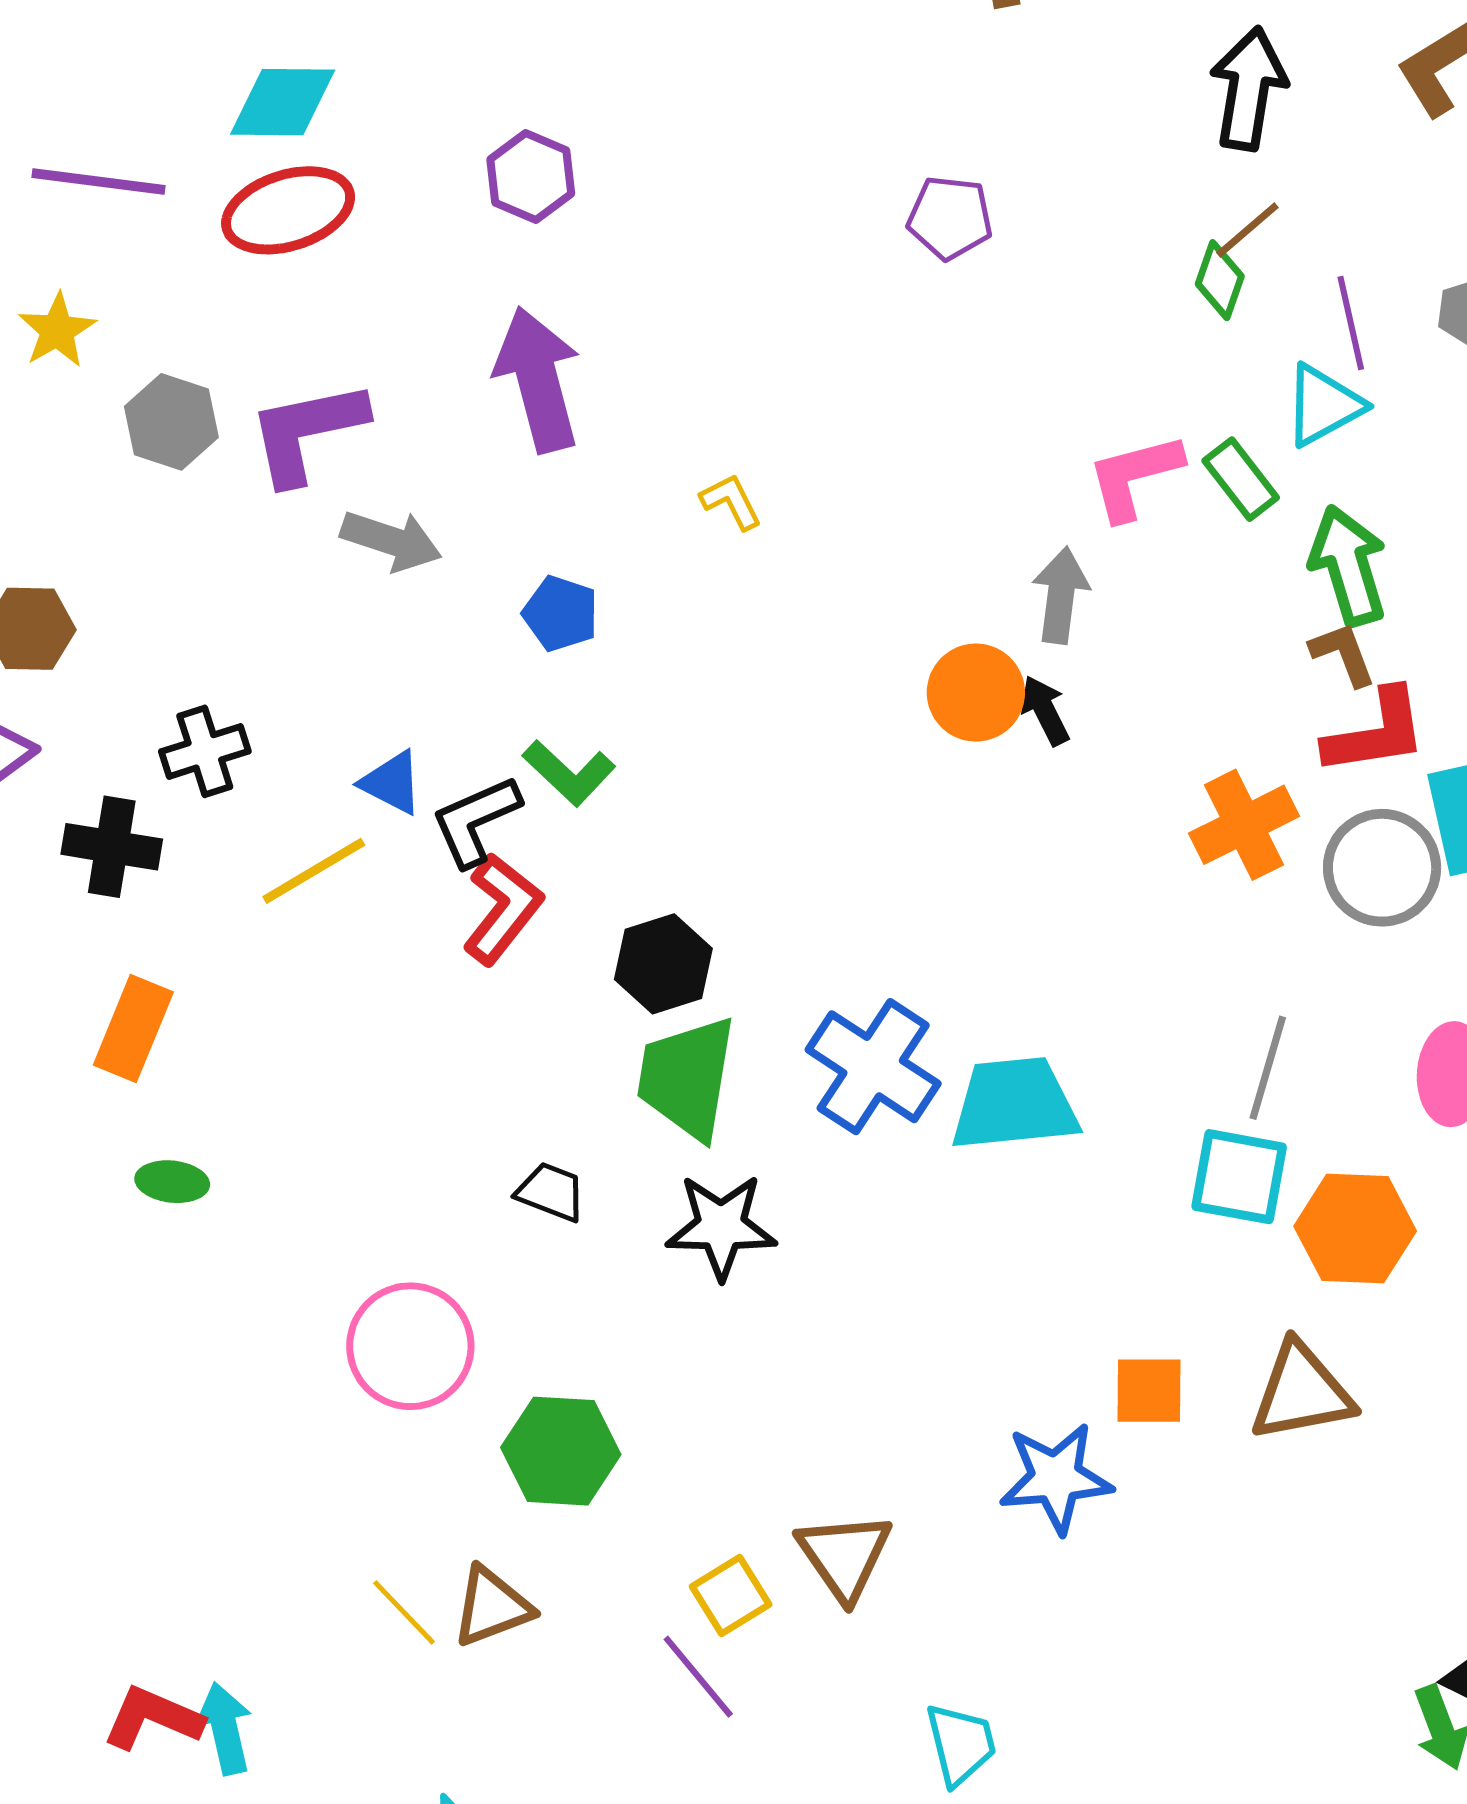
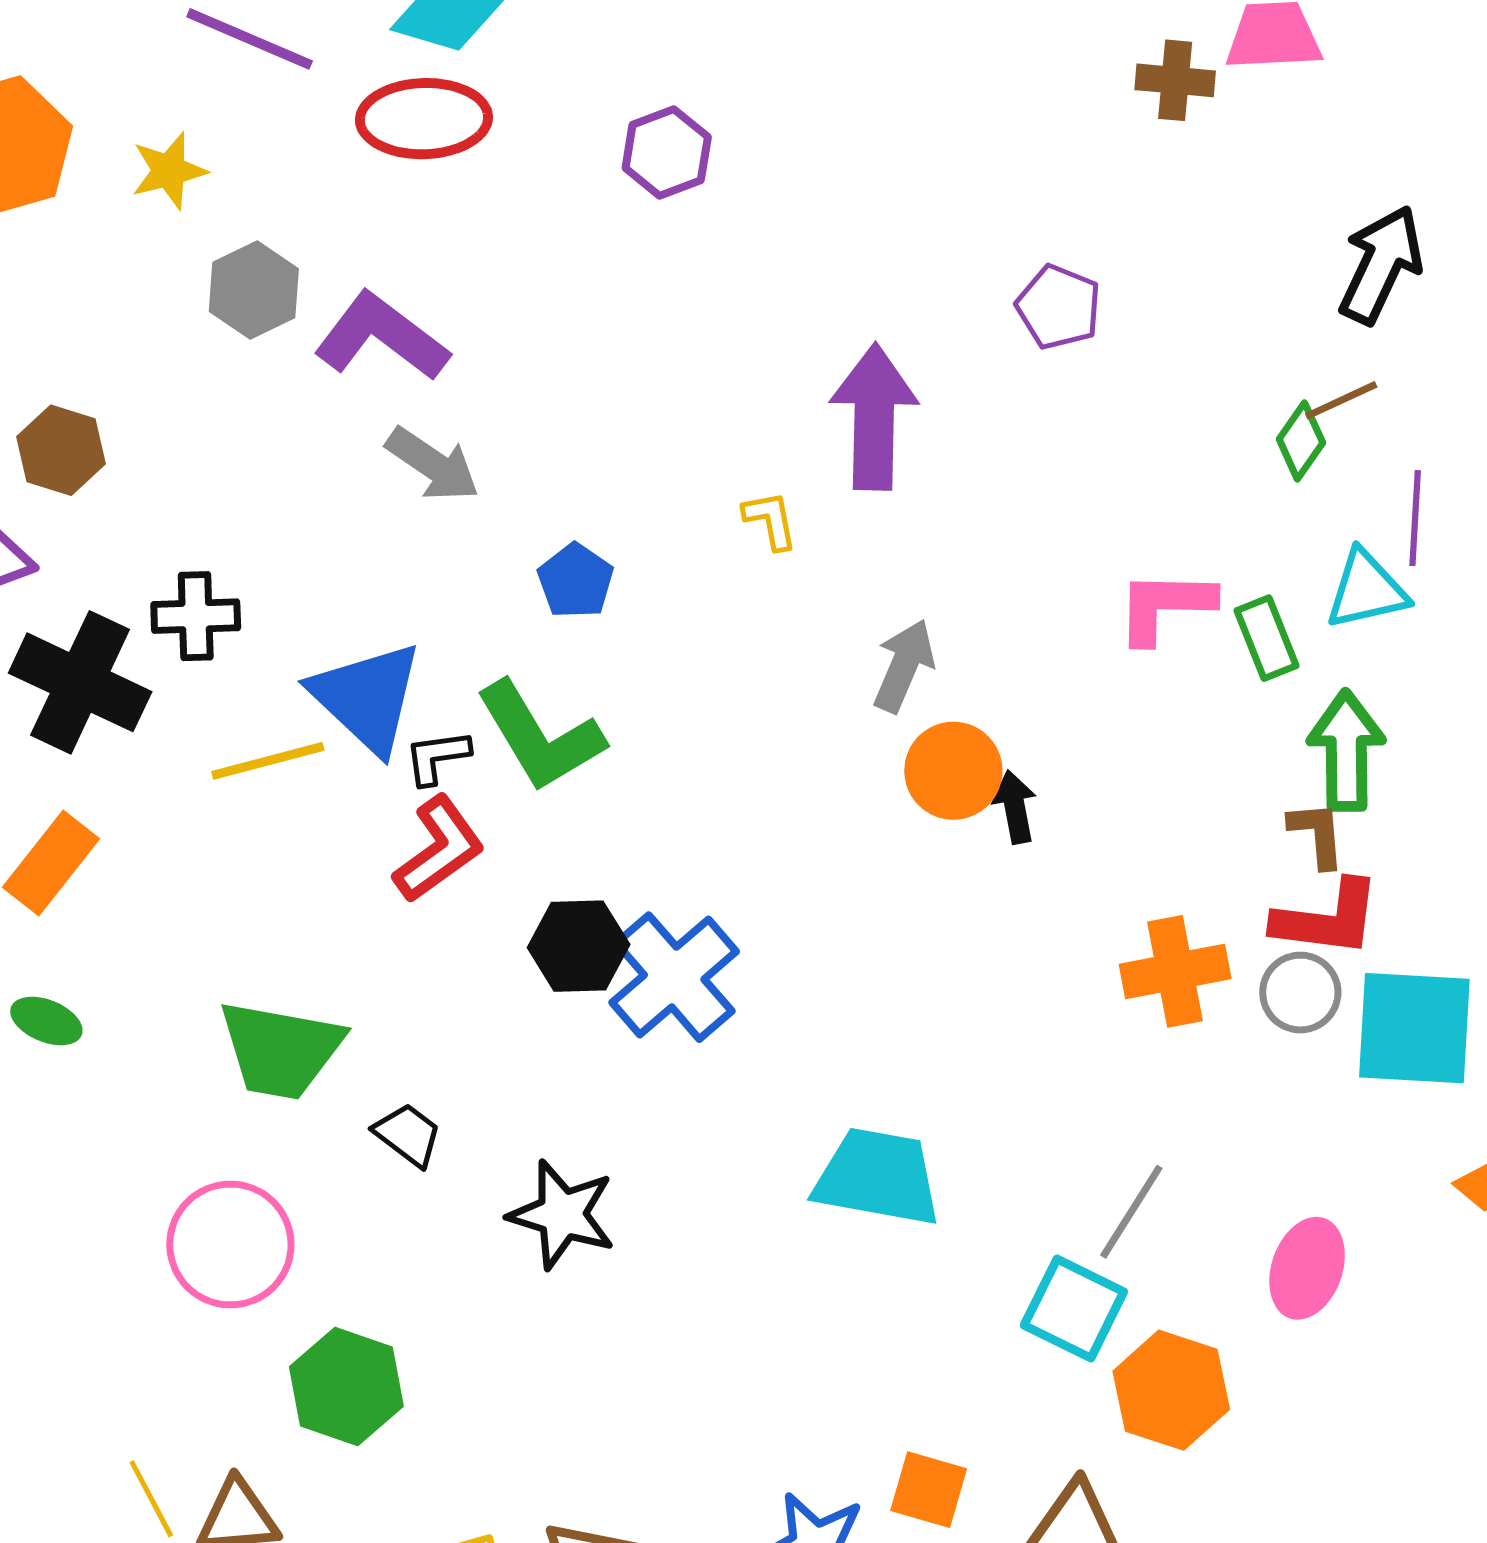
purple arrow: (538, 379) -> (874, 417), moved
purple L-shape: (307, 432) -> (381, 337), turned 33
gray arrow: (1061, 595) -> (904, 666), moved
green L-shape: (569, 773) -> (540, 736), size x1.5
blue triangle: (392, 783) -> (367, 697), size x1.8
black L-shape: (476, 821) -> (437, 757), size x0.7
black cross: (112, 847) -> (80, 682), size x1.4
gray circle: (1382, 868) -> (1300, 993), moved, size x0.7
blue cross: (873, 1067) -> (674, 977), moved
green trapezoid: (687, 1078) -> (281, 1050), moved, turned -105

